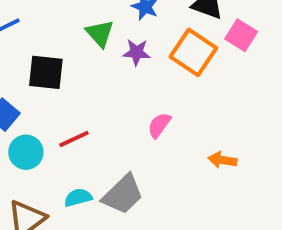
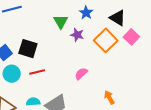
black square: (46, 72) -> (28, 49), moved
orange arrow: (222, 160) -> (109, 97), turned 40

